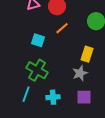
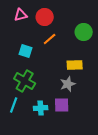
yellow rectangle: (87, 54) -> (75, 65), turned 70
purple square: (84, 97) -> (62, 105), moved

